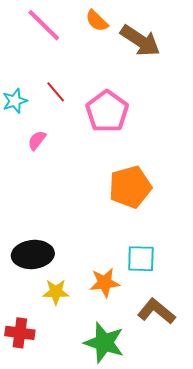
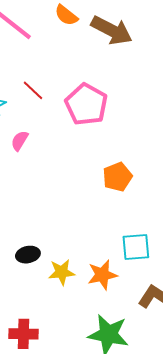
orange pentagon: (130, 187) -> (117, 177), size x0.7
black ellipse: (33, 254) -> (28, 255), size x0.6
yellow star: (56, 292) -> (62, 272), moved

